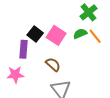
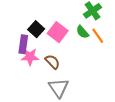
green semicircle: (80, 34) -> (82, 32), turned -112
pink star: (15, 75) -> (30, 57), moved

